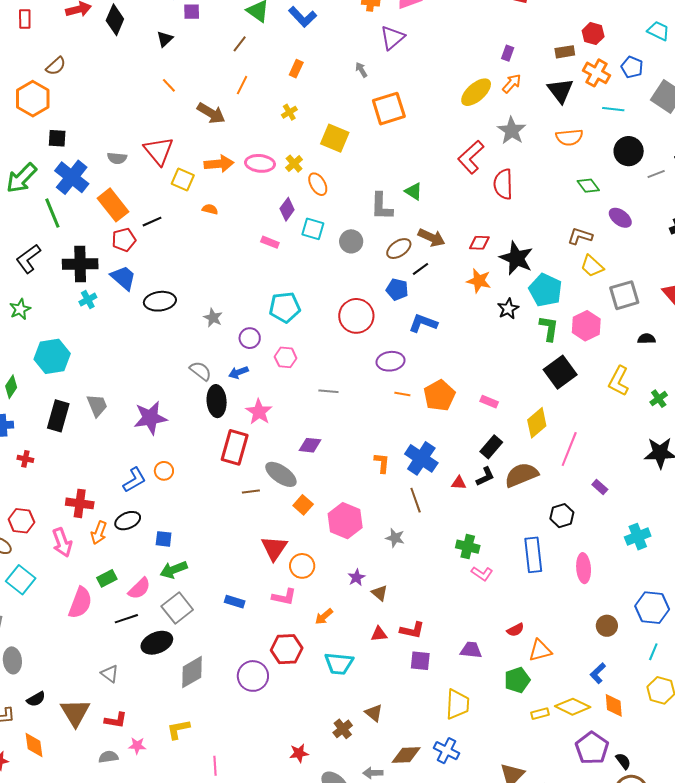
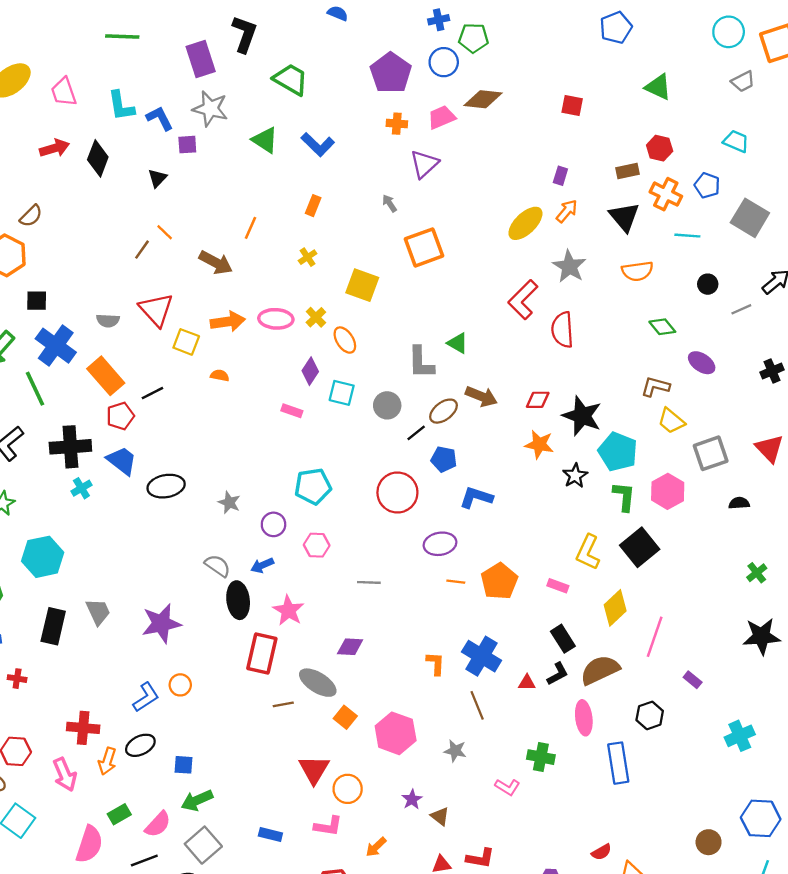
brown line: (240, 44) -> (142, 250), moved
black circle: (629, 151) -> (708, 284), size x0.6
black line: (421, 269) -> (416, 433), moved
yellow L-shape: (619, 381) -> (588, 552), moved
black rectangle: (491, 447) -> (563, 639), turned -70
pink ellipse: (584, 568) -> (584, 718), moved
pink L-shape: (482, 574) -> (507, 787), moved

